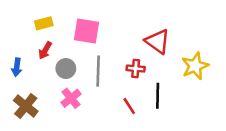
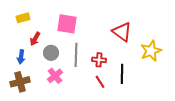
yellow rectangle: (44, 23) -> (23, 18), moved
blue arrow: (17, 67) -> (21, 57), moved
red cross: (136, 69) -> (99, 60), moved
brown cross: (26, 106) -> (20, 82), turned 36

